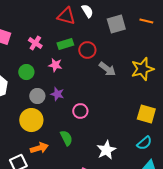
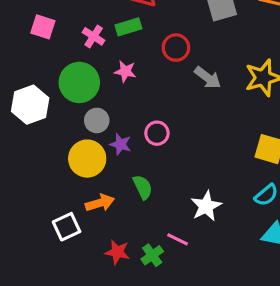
green rectangle: (65, 44) -> (128, 27), moved
green circle: (26, 72) -> (79, 82), size x1.6
purple star: (57, 94) -> (120, 144), moved
pink circle: (80, 111) -> (157, 133), moved

